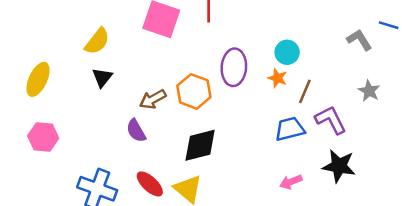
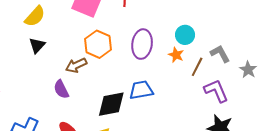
gray L-shape: (359, 40) -> (220, 54), moved
orange hexagon: (194, 91) -> (98, 44), moved
blue trapezoid: (290, 129) -> (141, 90), moved

